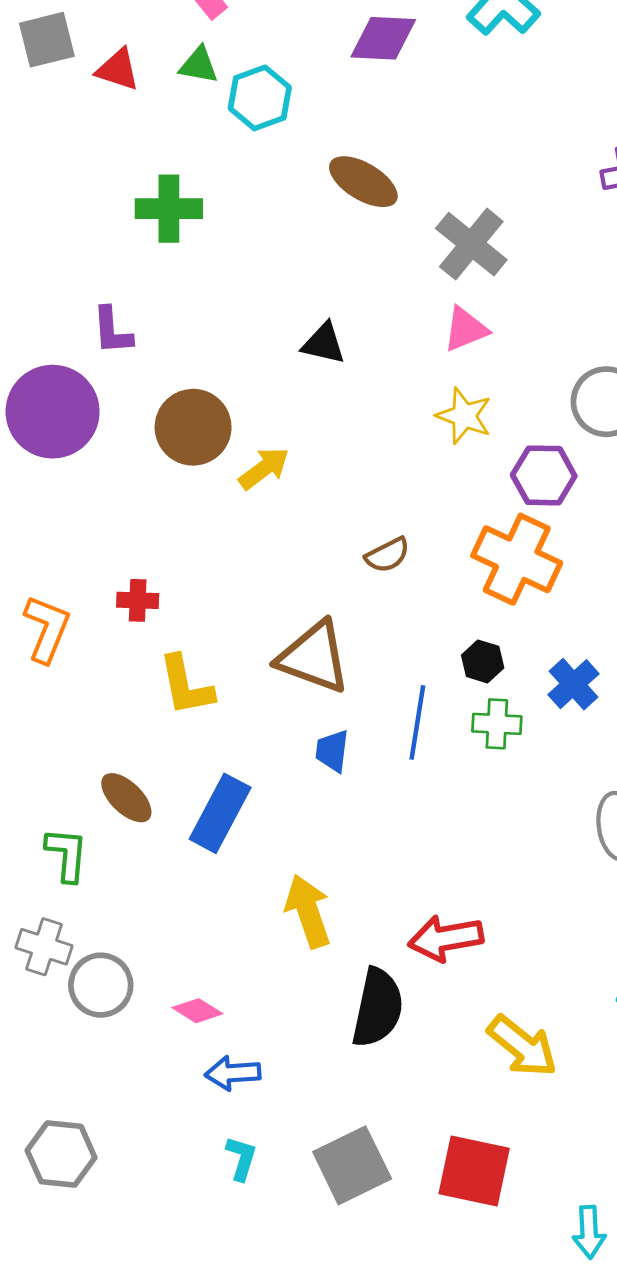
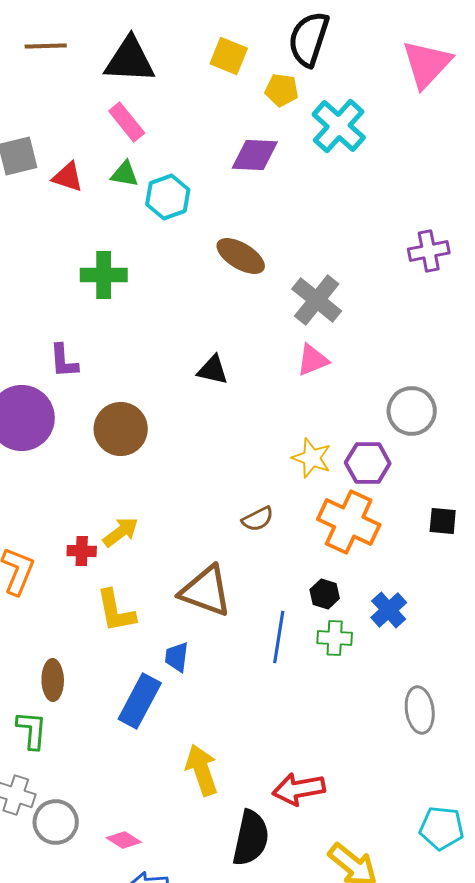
yellow star: (464, 416) -> (312, 458), moved
yellow arrow: (264, 468) -> (121, 532), moved
blue trapezoid: (332, 751) -> (177, 657), moved
brown ellipse: (126, 798) -> (53, 680), moved, turned 45

